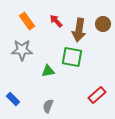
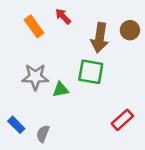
red arrow: (56, 21) -> (63, 16), moved
gray star: (22, 50) -> (35, 77), moved
gray semicircle: (48, 106) -> (43, 134), moved

